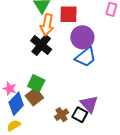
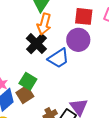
red square: (69, 14) -> (84, 16), moved
blue trapezoid: (86, 57) -> (58, 58), moved

